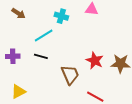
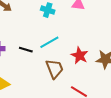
cyan line: (44, 35) -> (49, 42), moved

